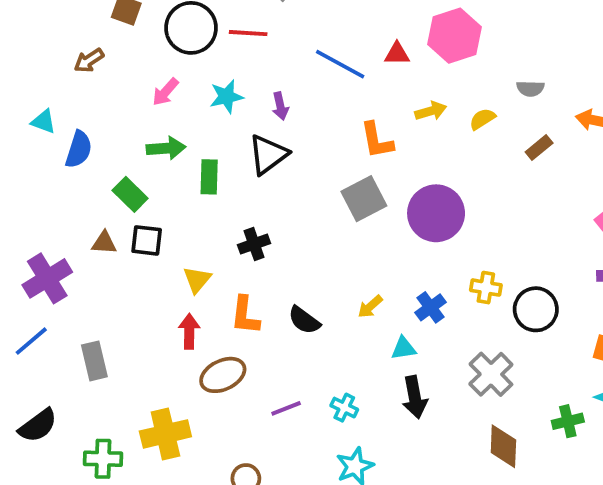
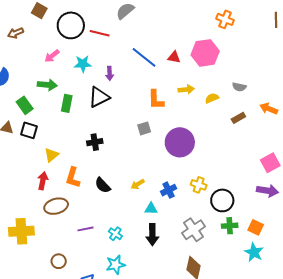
gray square: (364, 199) -> (144, 128), size x0.6
black cross: (254, 244) -> (95, 142), moved
green cross: (568, 421) -> (230, 226), moved

